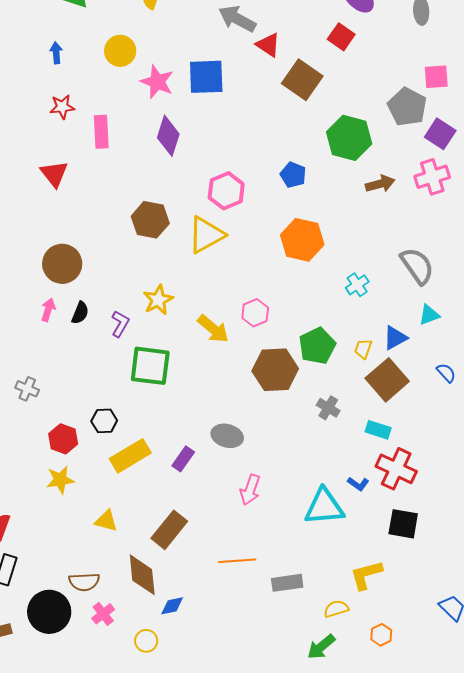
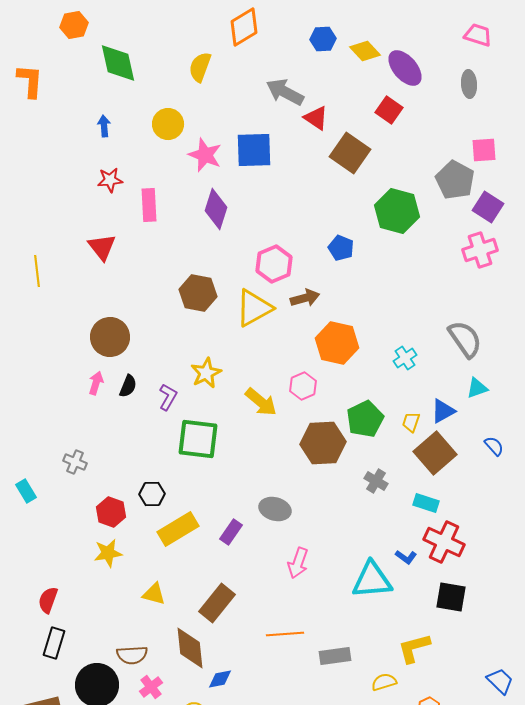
brown arrow: (380, 184) -> (305, 298), moved
orange hexagon: (302, 240) -> (337, 343), moved

